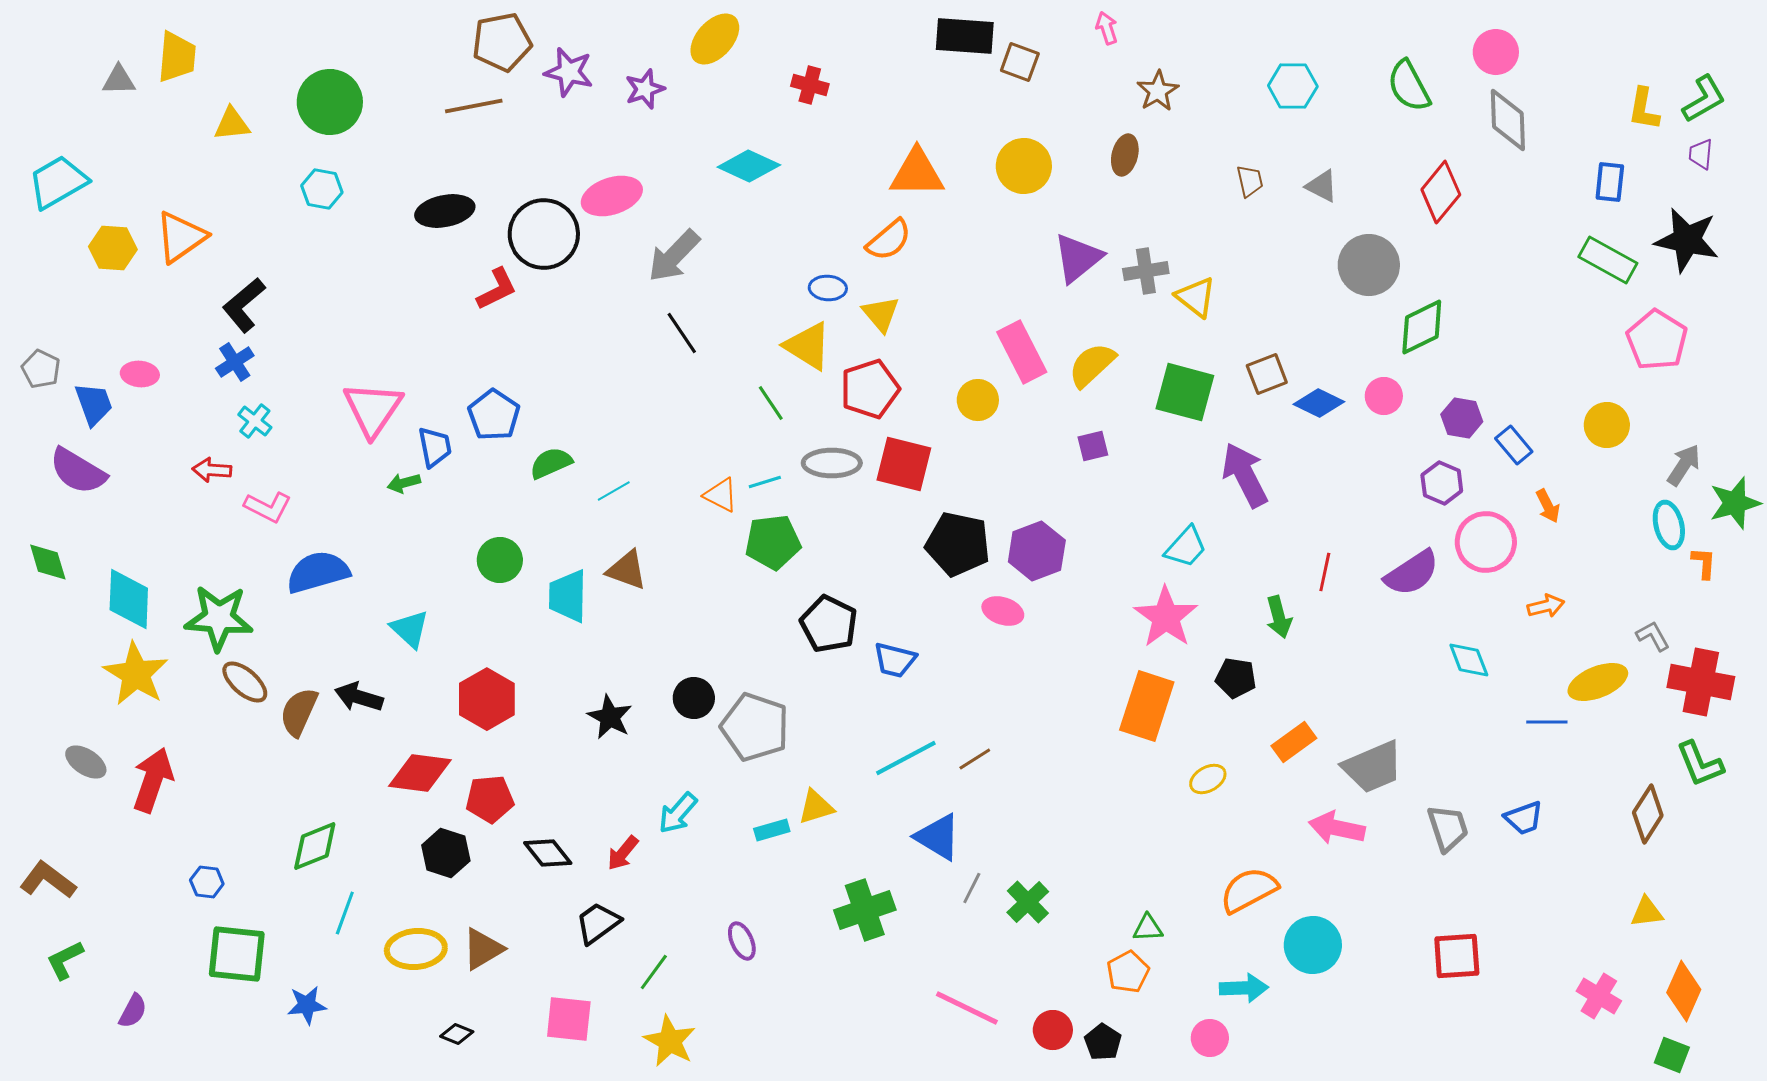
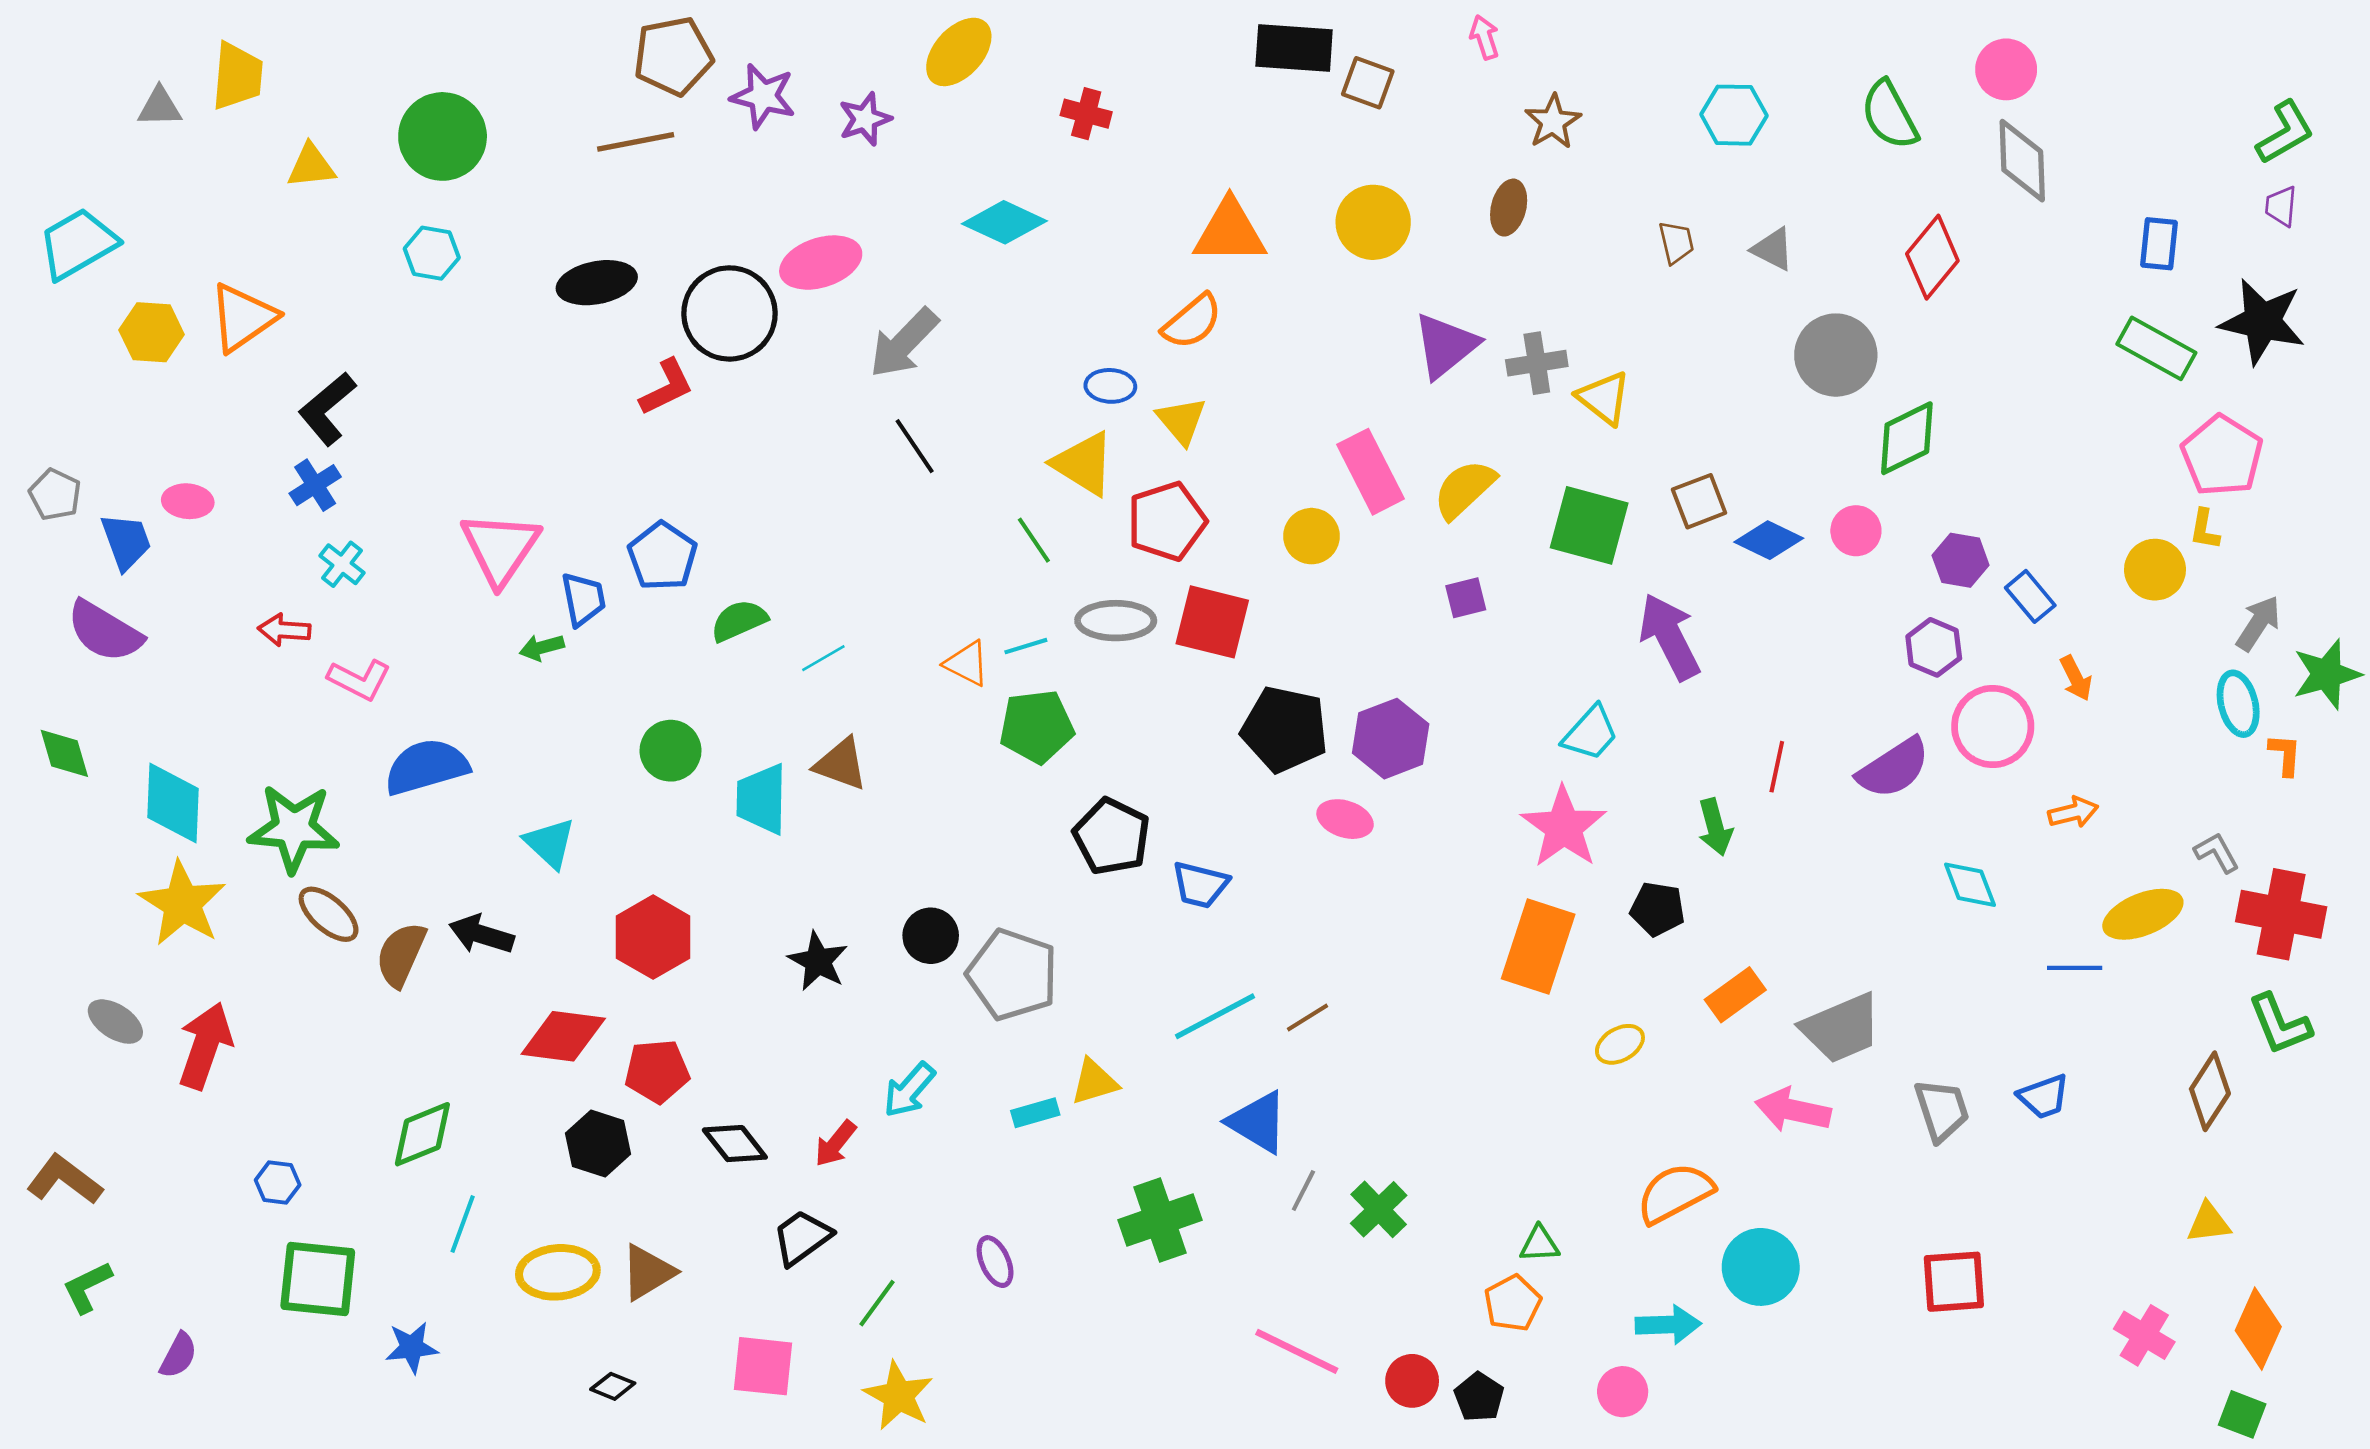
yellow L-shape: (1644, 109) -> (2205, 529), moved, size x0.7

